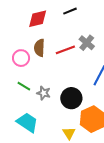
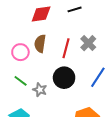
red line: (65, 50) -> (66, 48), turned -60
black circle: (71, 98) -> (64, 78), moved

